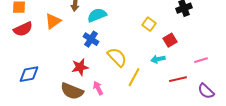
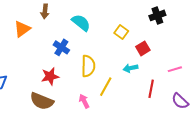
cyan semicircle: (97, 15) -> (81, 23), moved, turned 60
yellow semicircle: (117, 57) -> (88, 66), turned 45
red line: (178, 79) -> (151, 89), turned -66
pink arrow: (98, 88) -> (84, 101), moved

